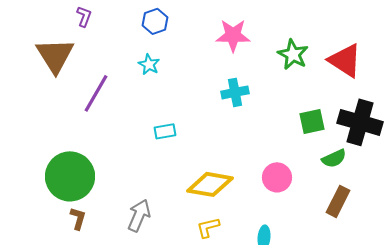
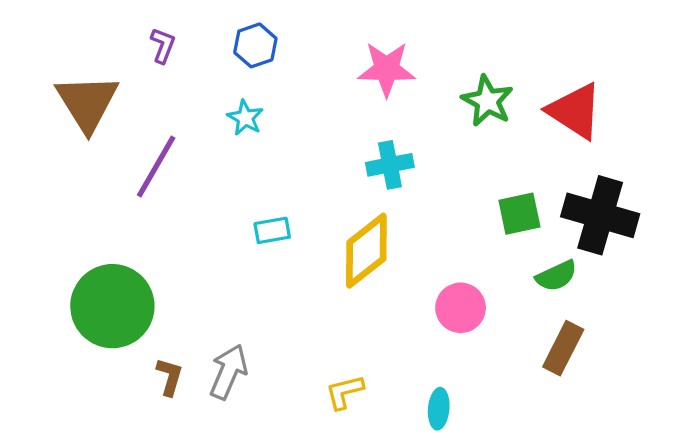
purple L-shape: (84, 16) -> (163, 45), moved
yellow diamond: (210, 184) -> (366, 251), moved, turned -48
brown L-shape: (78, 218) -> (170, 377), moved

